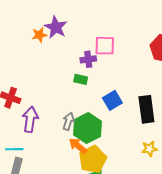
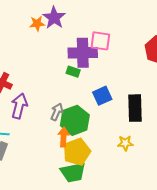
purple cross: (88, 59) -> (83, 53), size x1.8
orange arrow: (78, 146) -> (64, 137), turned 48
yellow star: (149, 149) -> (125, 143), moved

